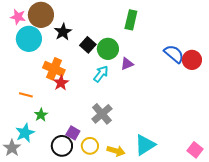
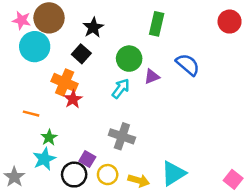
black star: (63, 32) -> (93, 27), moved
black square: (88, 45) -> (81, 54), moved
blue semicircle: (174, 54) -> (188, 65), moved
red circle: (192, 60) -> (230, 22), moved
gray cross: (102, 114) -> (122, 136), turned -30
cyan star: (25, 133) -> (44, 159), moved

